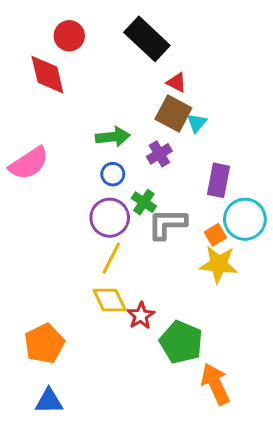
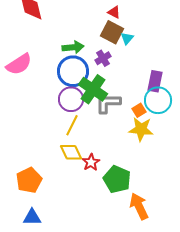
blue circle: (113, 174) -> (73, 71), size x2.0
purple rectangle: (219, 180) -> (155, 81), moved
green cross: (144, 202) -> (93, 89), size x1.8

